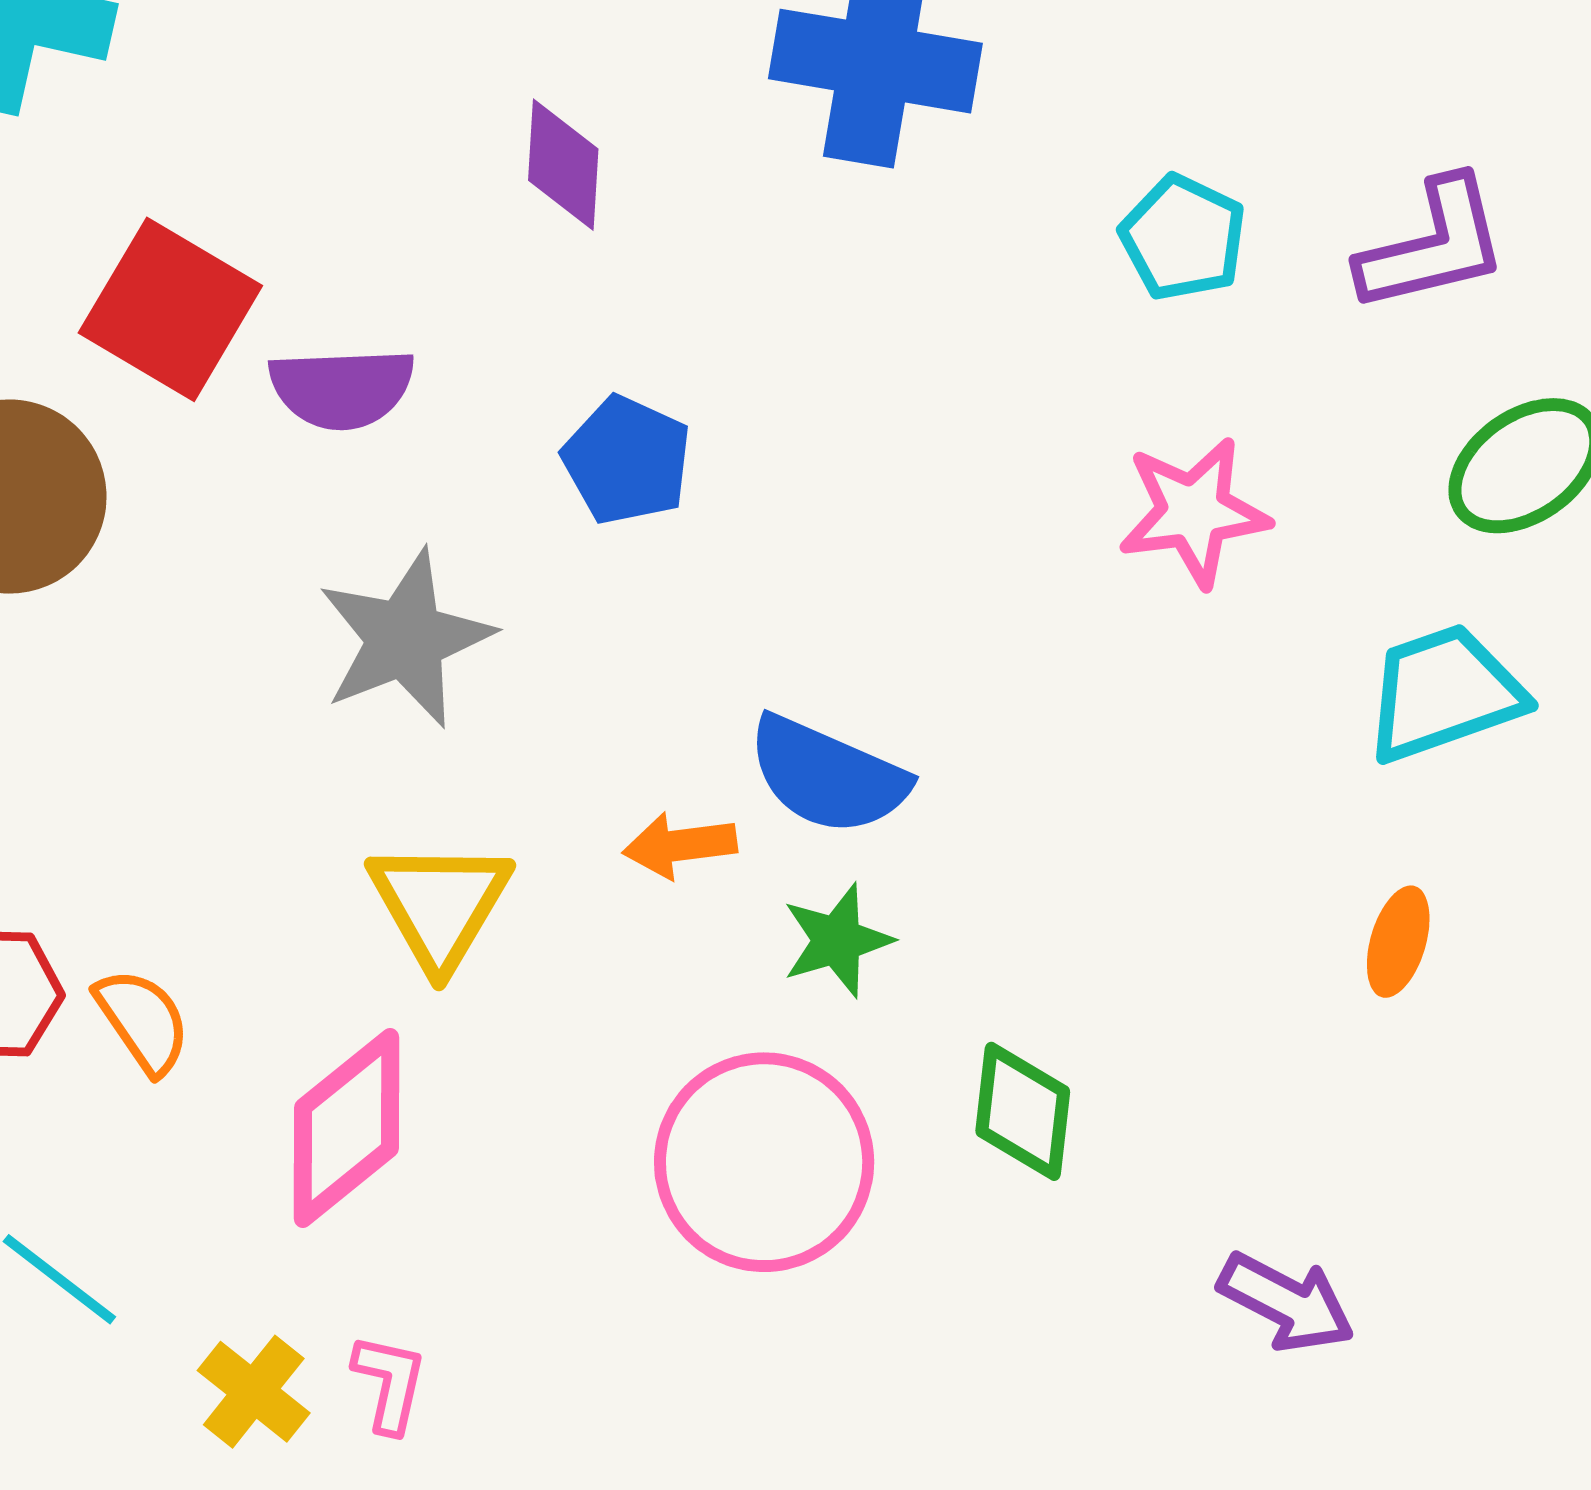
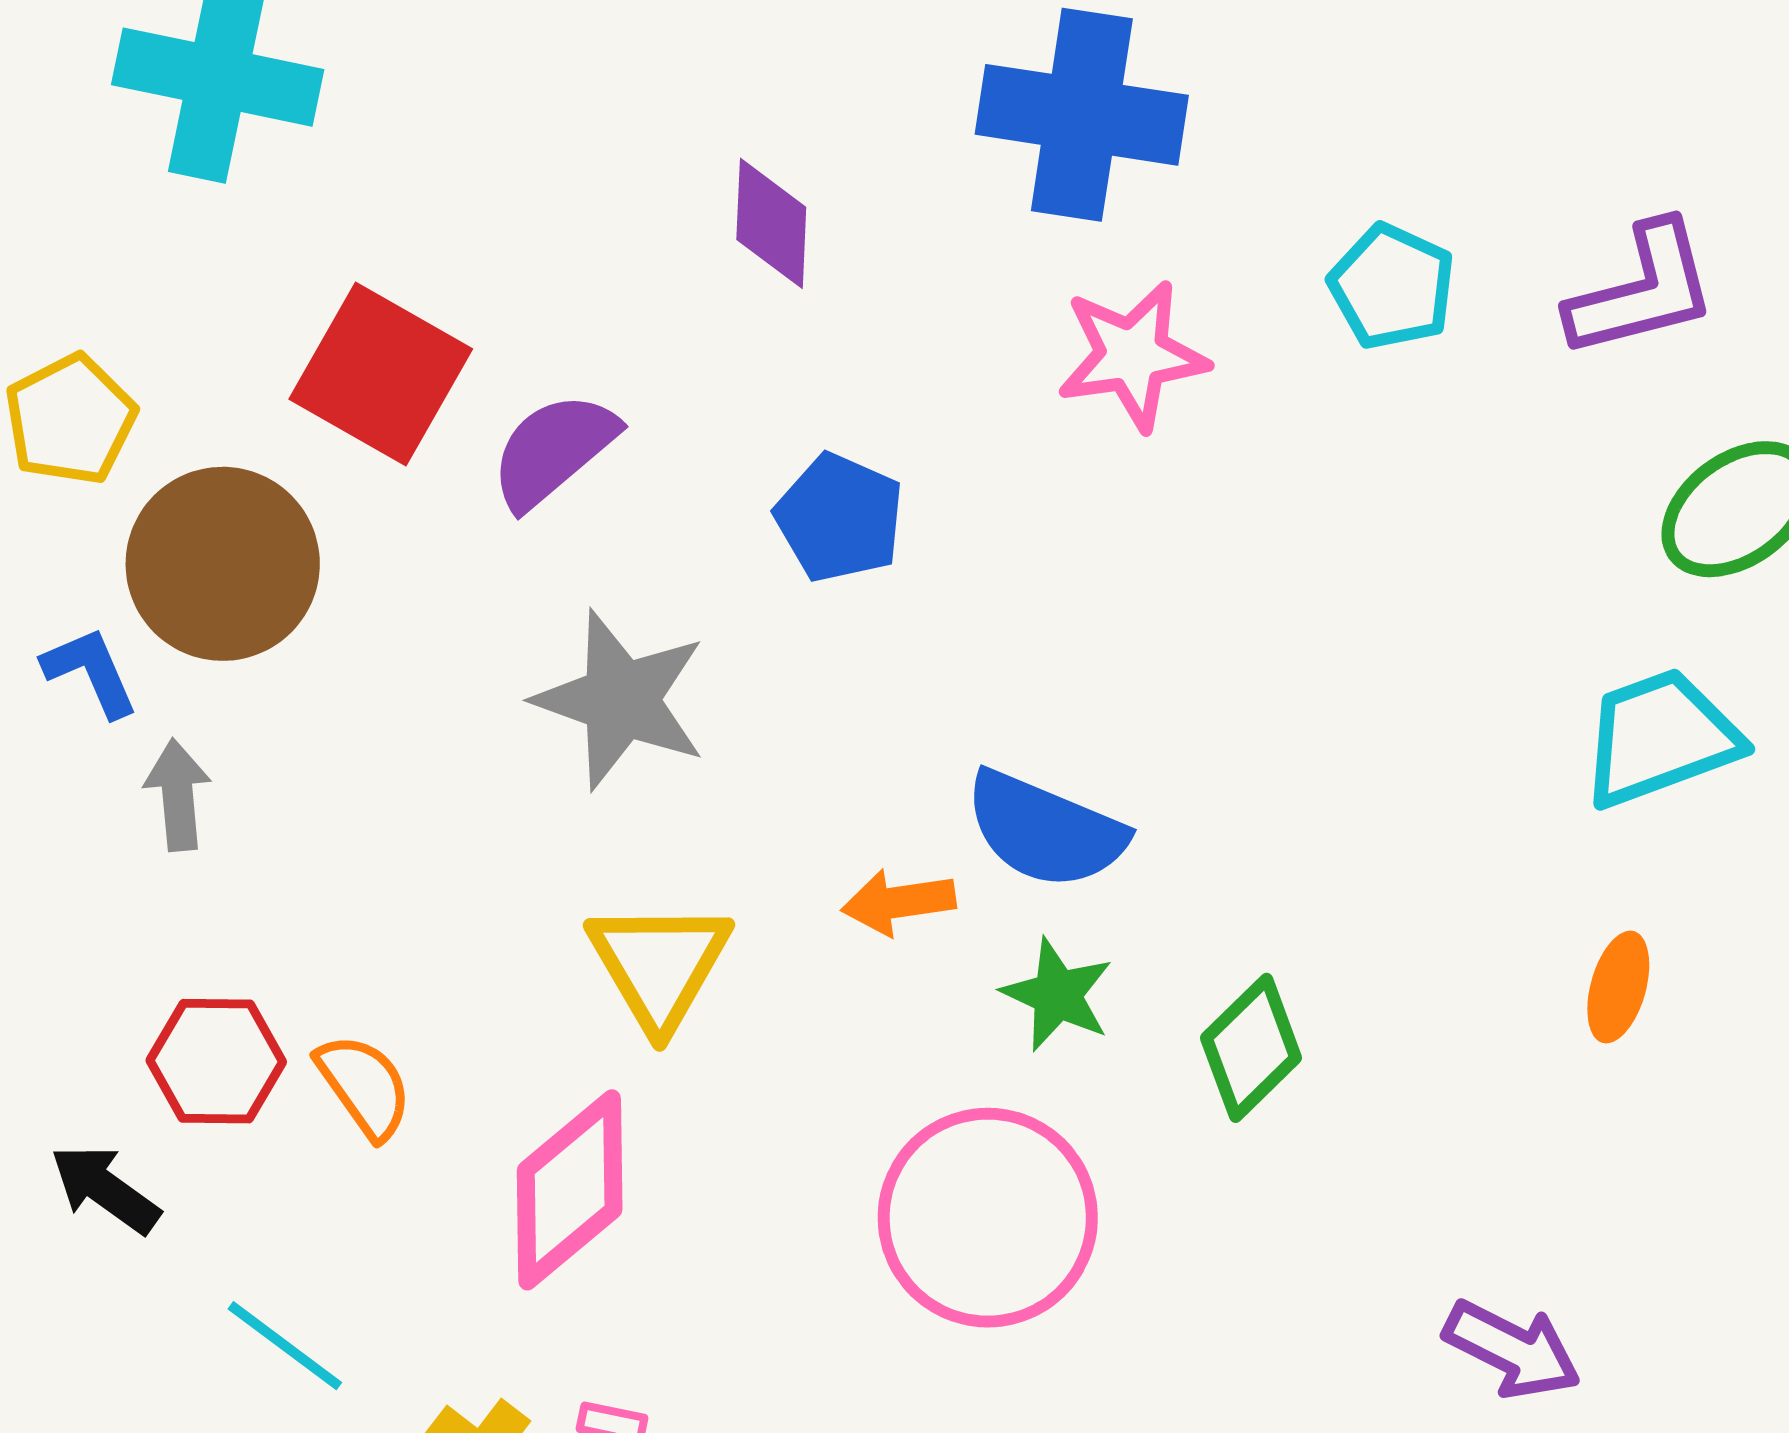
purple semicircle: (342, 388) -> (553, 450), turned 143
pink star: (1194, 512) -> (1133, 355), moved
gray star: (405, 639) -> (621, 700), turned -30
green star: (837, 940) -> (1057, 995), turned -30
green diamond: (1023, 1111) -> (1251, 1048), moved, turned 40

